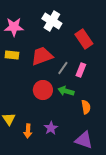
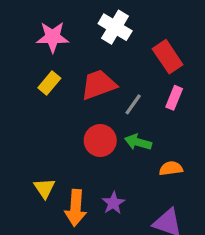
yellow rectangle: (12, 55) -> (49, 83), turned -56
pink rectangle: (81, 70) -> (174, 98), moved
orange semicircle: (86, 107) -> (171, 168), turned -88
orange arrow: (28, 131) -> (76, 208), size x1.5

